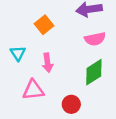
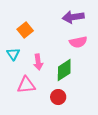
orange square: (44, 25) -> (25, 30), moved
green diamond: (94, 72) -> (64, 70), moved

